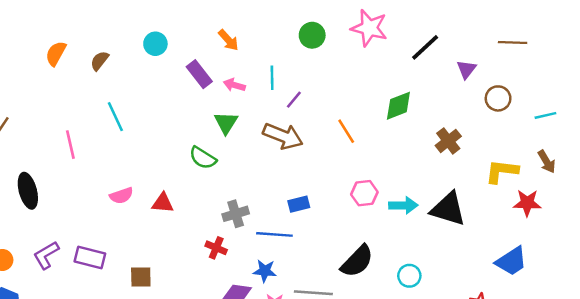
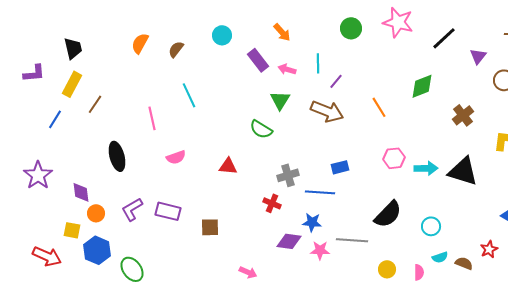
pink semicircle: (121, 196) -> (176, 157), moved

